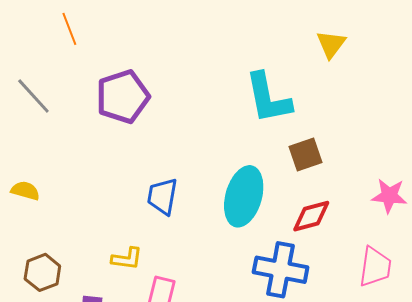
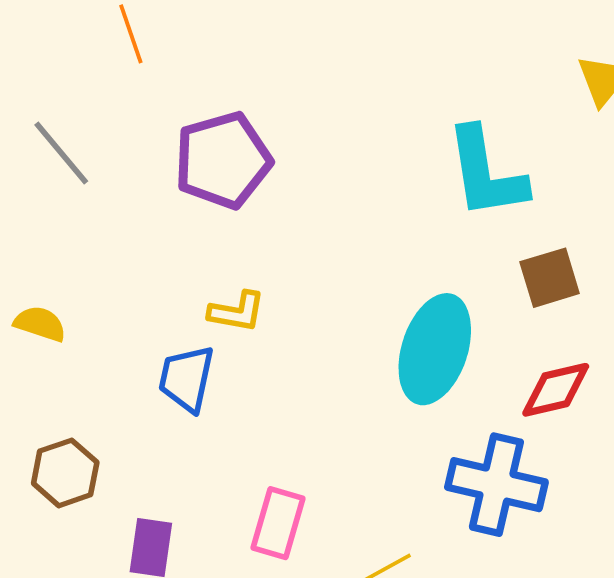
blue trapezoid: (162, 196) -> (187, 378), moved
yellow L-shape: (127, 259) -> (237, 312), moved

